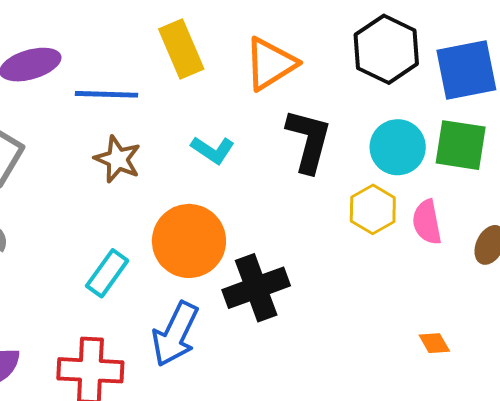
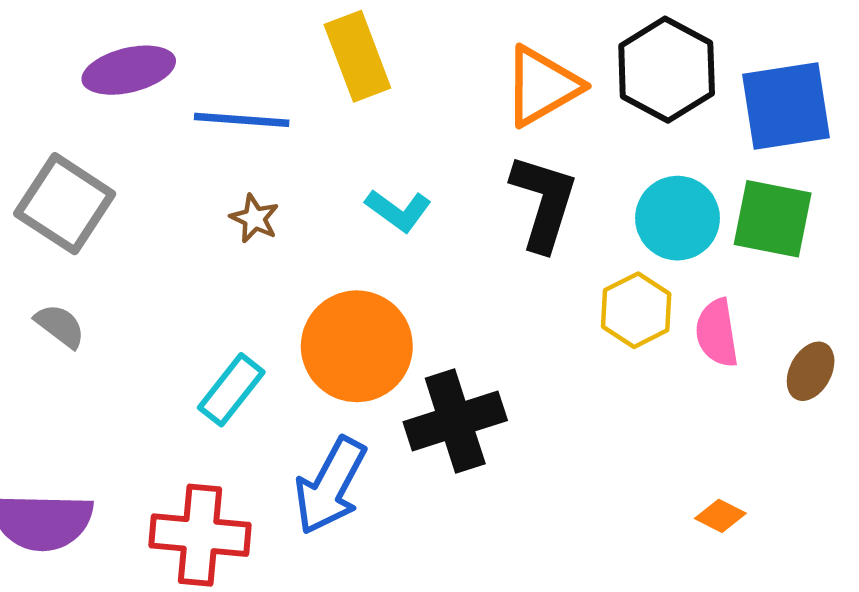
orange triangle: (270, 64) -> (542, 86), moved
brown star: (118, 159) -> (254, 218), size x0.7
orange diamond: (434, 343) -> (720, 516), turned -36

